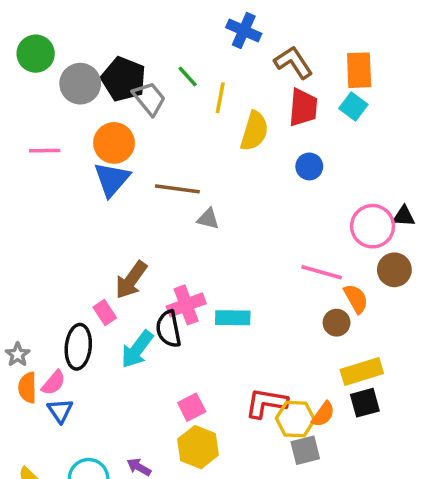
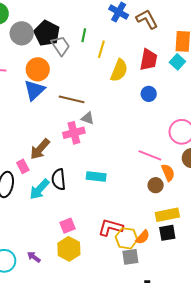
brown L-shape: (293, 62) -> (147, 19), moved
green line: (188, 76) -> (84, 35), turned 48
pink cross: (186, 305) -> (74, 133), moved

